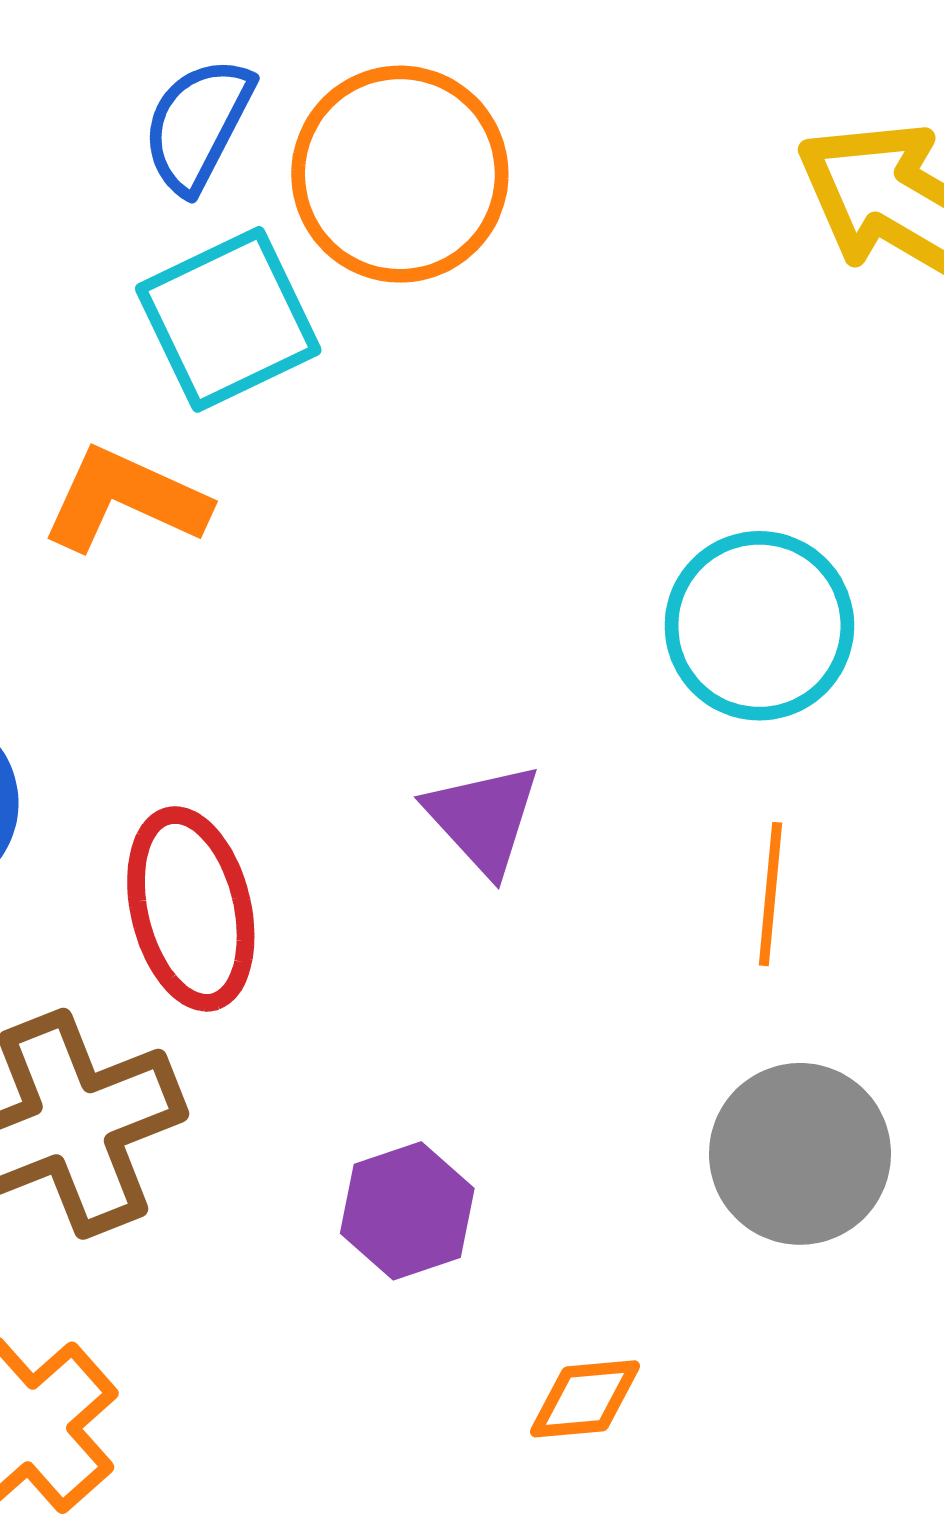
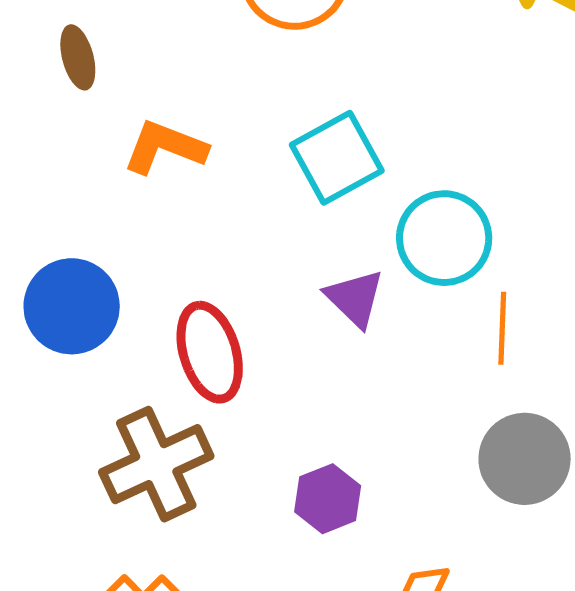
cyan square: (228, 319) -> (337, 158), moved
cyan circle: (759, 626) -> (444, 238), moved

